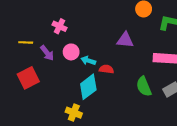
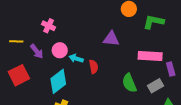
red semicircle: (106, 69) -> (94, 67), turned 72
cyan diamond: (88, 87) -> (58, 81), moved

